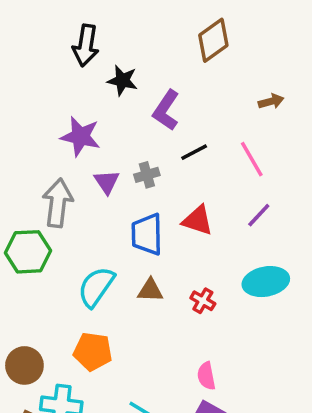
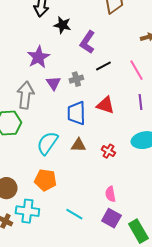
purple star: (80, 136) -> (38, 57), turned 30
purple line: (259, 215) -> (140, 102), turned -49

